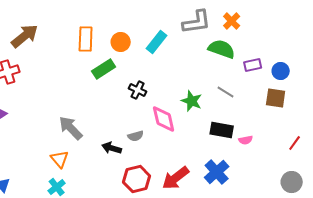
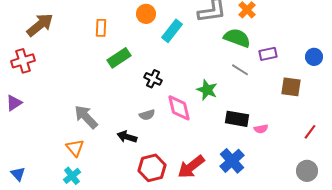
orange rectangle: (86, 39) -> (101, 28), size x0.7
orange circle: (121, 42) -> (146, 14), moved
blue circle: (281, 71) -> (314, 57), moved
gray line: (226, 92) -> (240, 70), moved
gray semicircle: (136, 136) -> (147, 115), moved

